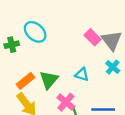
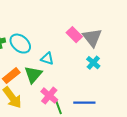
cyan ellipse: (35, 32) -> (20, 44), moved
cyan triangle: (82, 74) -> (47, 59), moved

